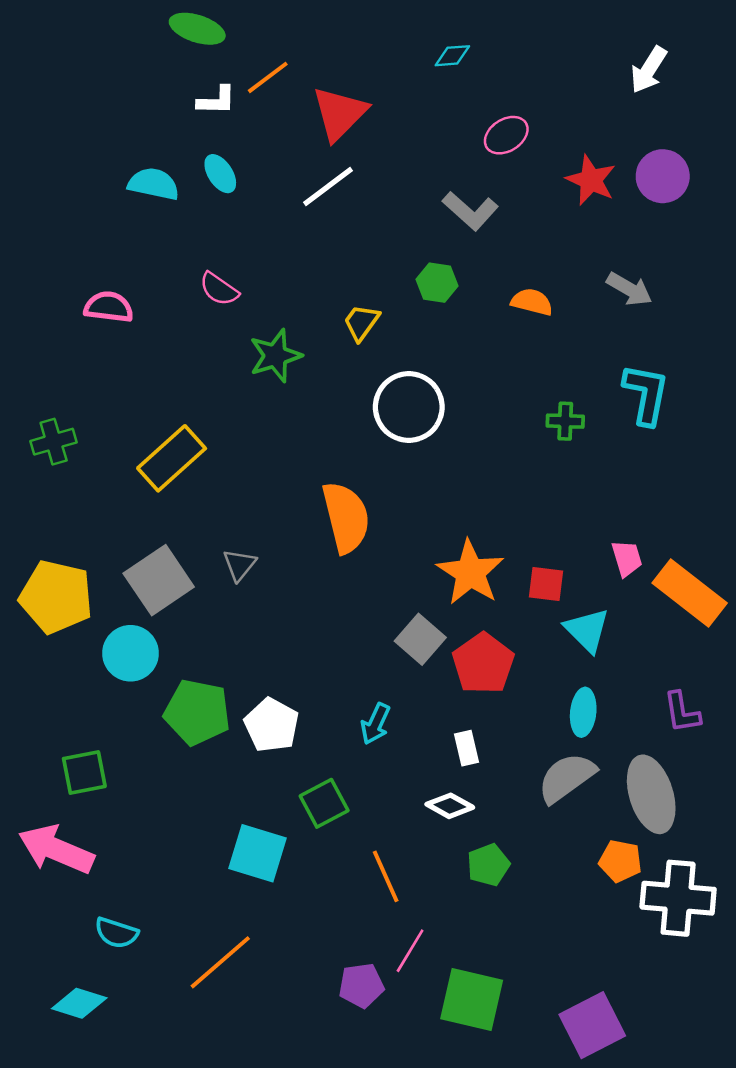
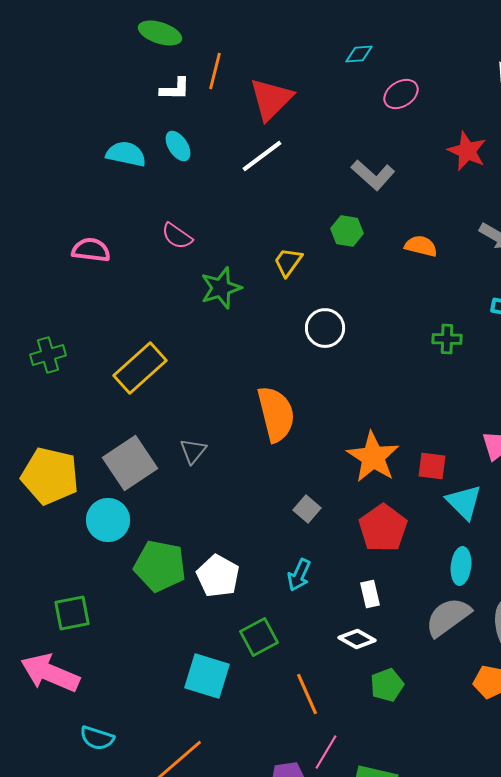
orange line: (268, 77) -> (215, 71), turned -39
pink ellipse: (506, 135) -> (401, 94), moved
white circle: (409, 407) -> (325, 328), size x0.7
gray square: (420, 639) -> (307, 509), moved, size x0.7

